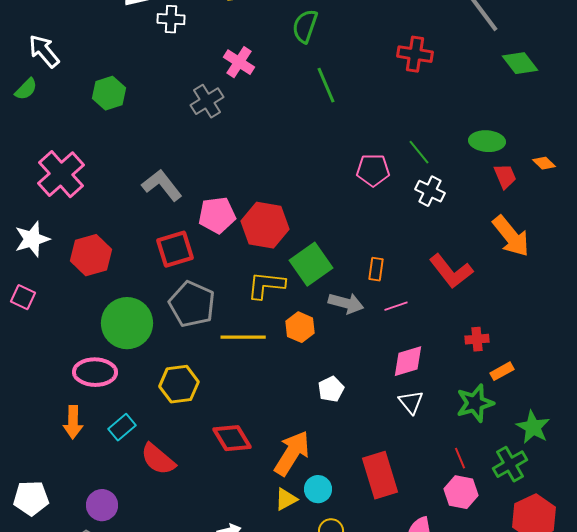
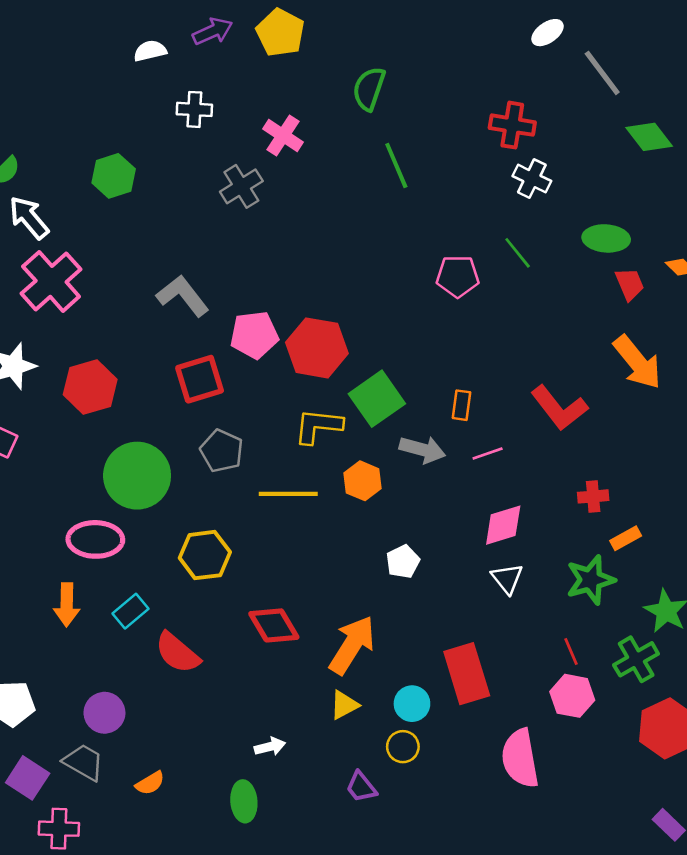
white cross: (171, 19) -> (194, 109), moved
white arrow: (44, 51) -> (29, 218), moved
white cross: (430, 191) -> (532, 179), moved
gray pentagon: (192, 304) -> (222, 451), size x0.7
cyan circle: (318, 489) -> (412, 704), moved

